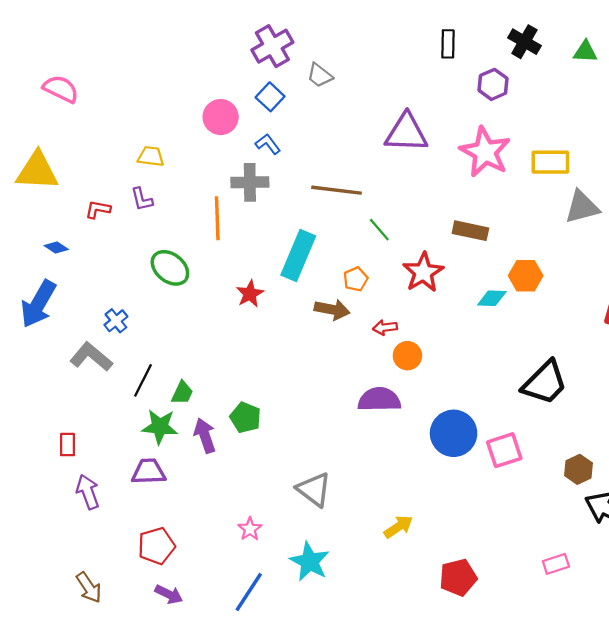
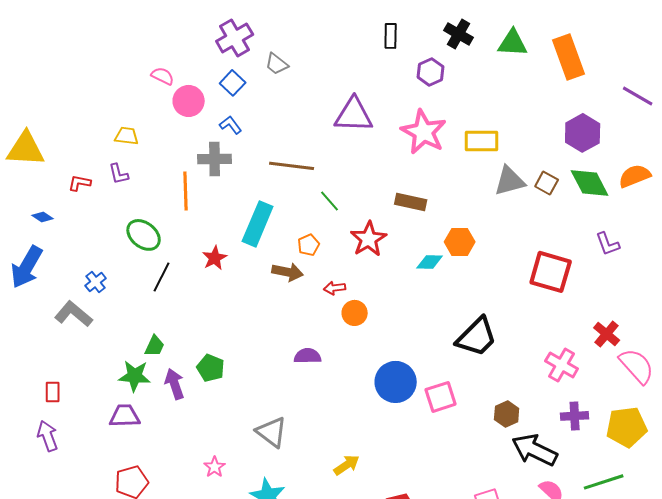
green triangle: (585, 52) -> (513, 43), size x1.4
pink semicircle: (61, 89) -> (163, 76), moved, size x0.7
black line: (143, 380) -> (162, 277), moved
purple semicircle: (379, 400) -> (308, 356), moved, size x0.7
purple arrow: (88, 492) -> (48, 436), moved

